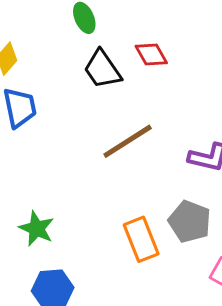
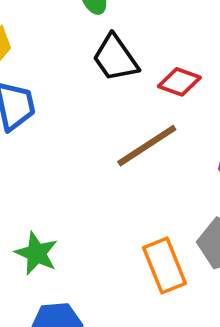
red diamond: (151, 55) -> (179, 82), moved, turned -40

